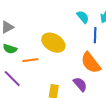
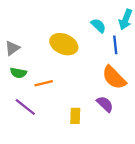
yellow ellipse: (53, 43) -> (64, 44), moved

